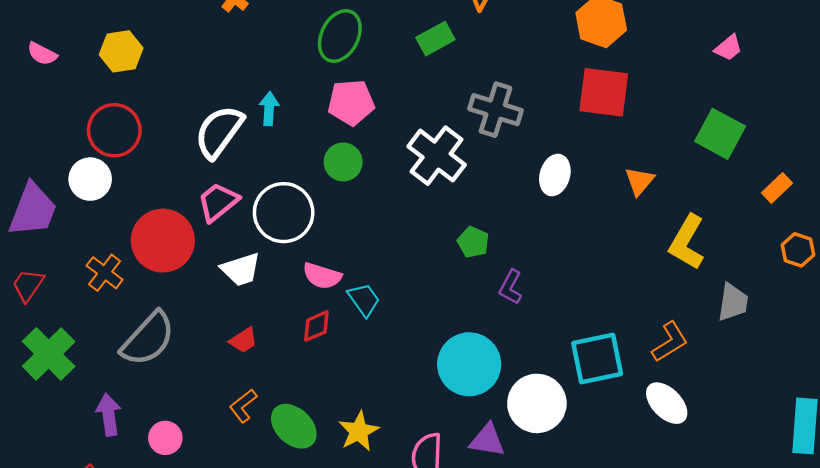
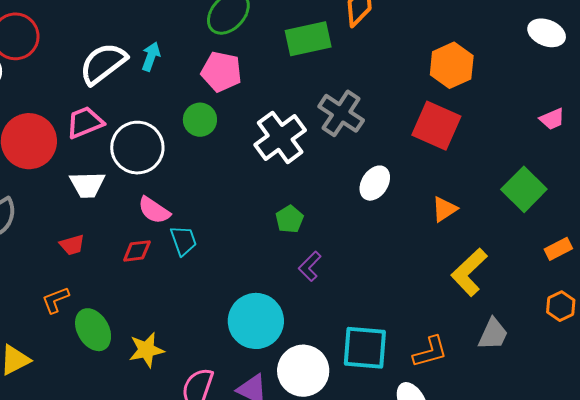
green rectangle: (435, 39) -> (308, 39), size x1.4

